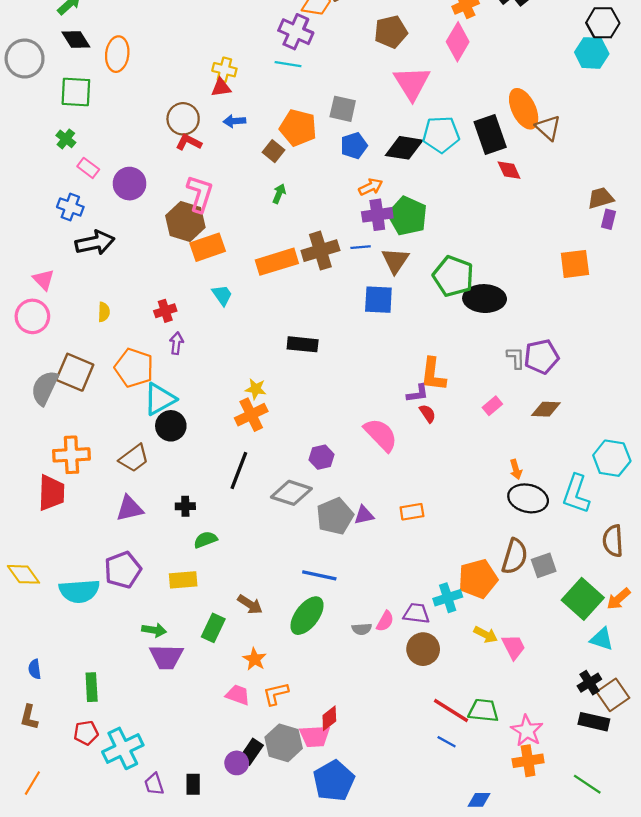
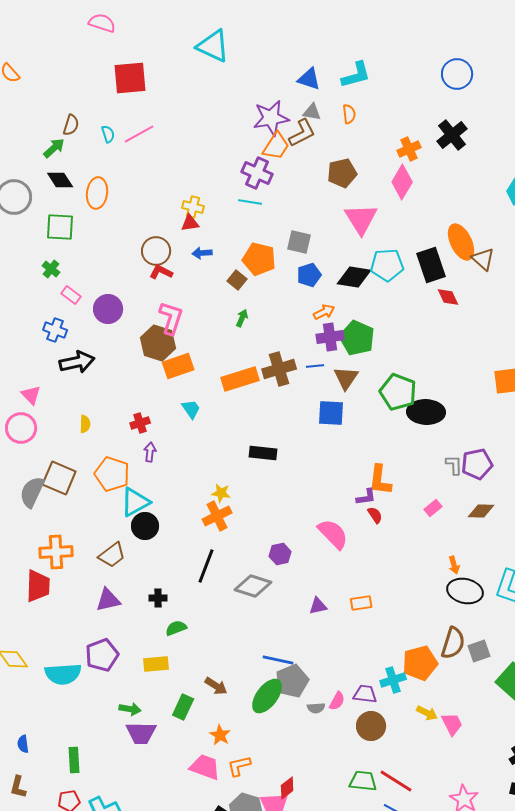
gray pentagon: (335, 516) -> (292, 681), moved
pink trapezoid: (238, 695) -> (205, 767), size x1.4
green trapezoid: (483, 710) -> (363, 781), moved

